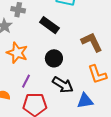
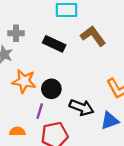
brown L-shape: (92, 42) -> (93, 36), moved
black circle: (54, 58) -> (51, 89), moved

